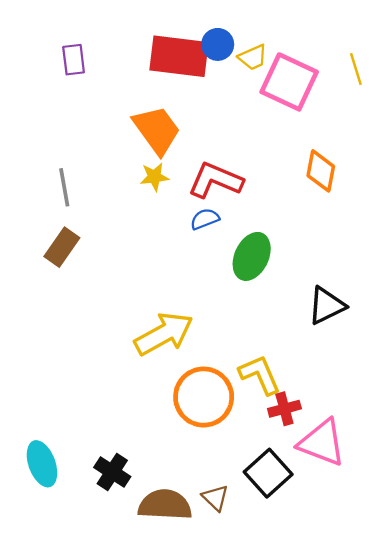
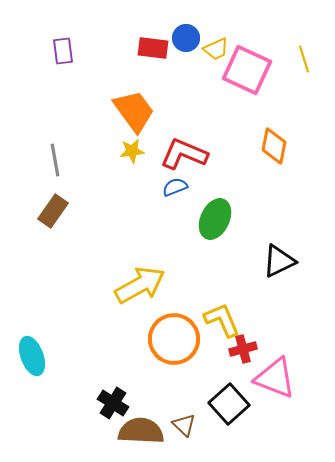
red rectangle: (179, 56) -> (153, 48), size x0.6
cyan ellipse: (42, 464) -> (32, 356), moved
black cross: (112, 472) -> (113, 403), moved

